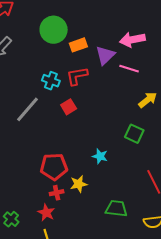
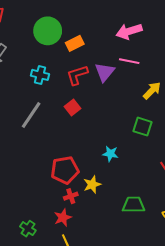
purple triangle: (105, 55) -> (105, 72), moved
cyan cross: (51, 81) -> (40, 75), moved
red star: (46, 213) -> (63, 218), turned 30

